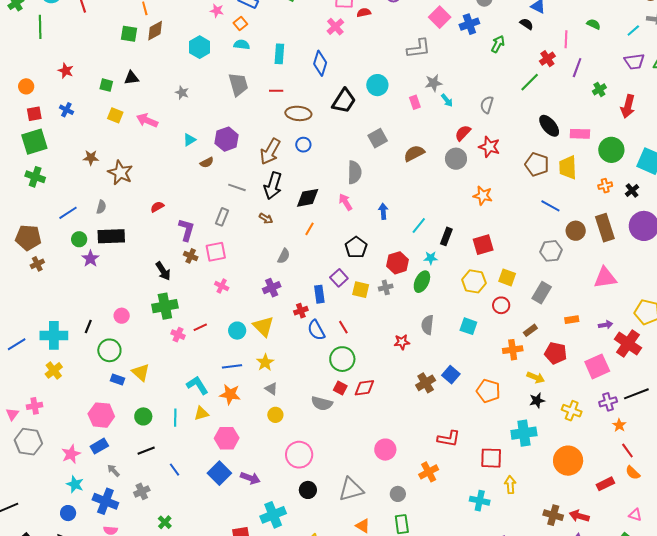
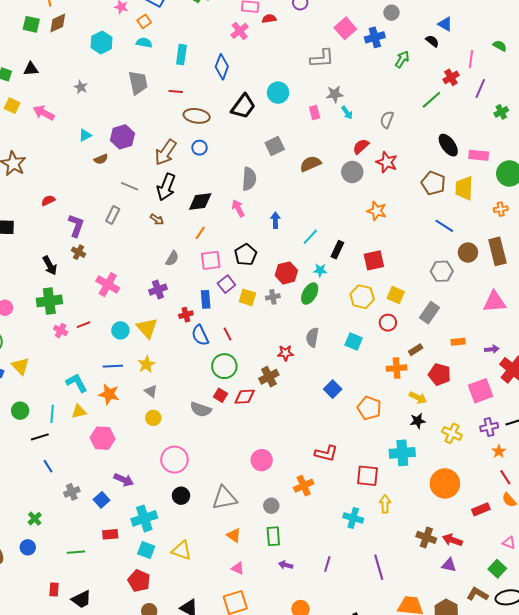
pink square: (216, 252) -> (211, 260), moved
pink cross: (222, 286) -> (108, 285), size x1.6
brown cross: (426, 383) -> (269, 377), moved
black line: (146, 451) -> (40, 437), moved
blue square: (219, 473) -> (101, 500), moved, size x0.7
gray cross: (142, 491) -> (72, 492), moved

